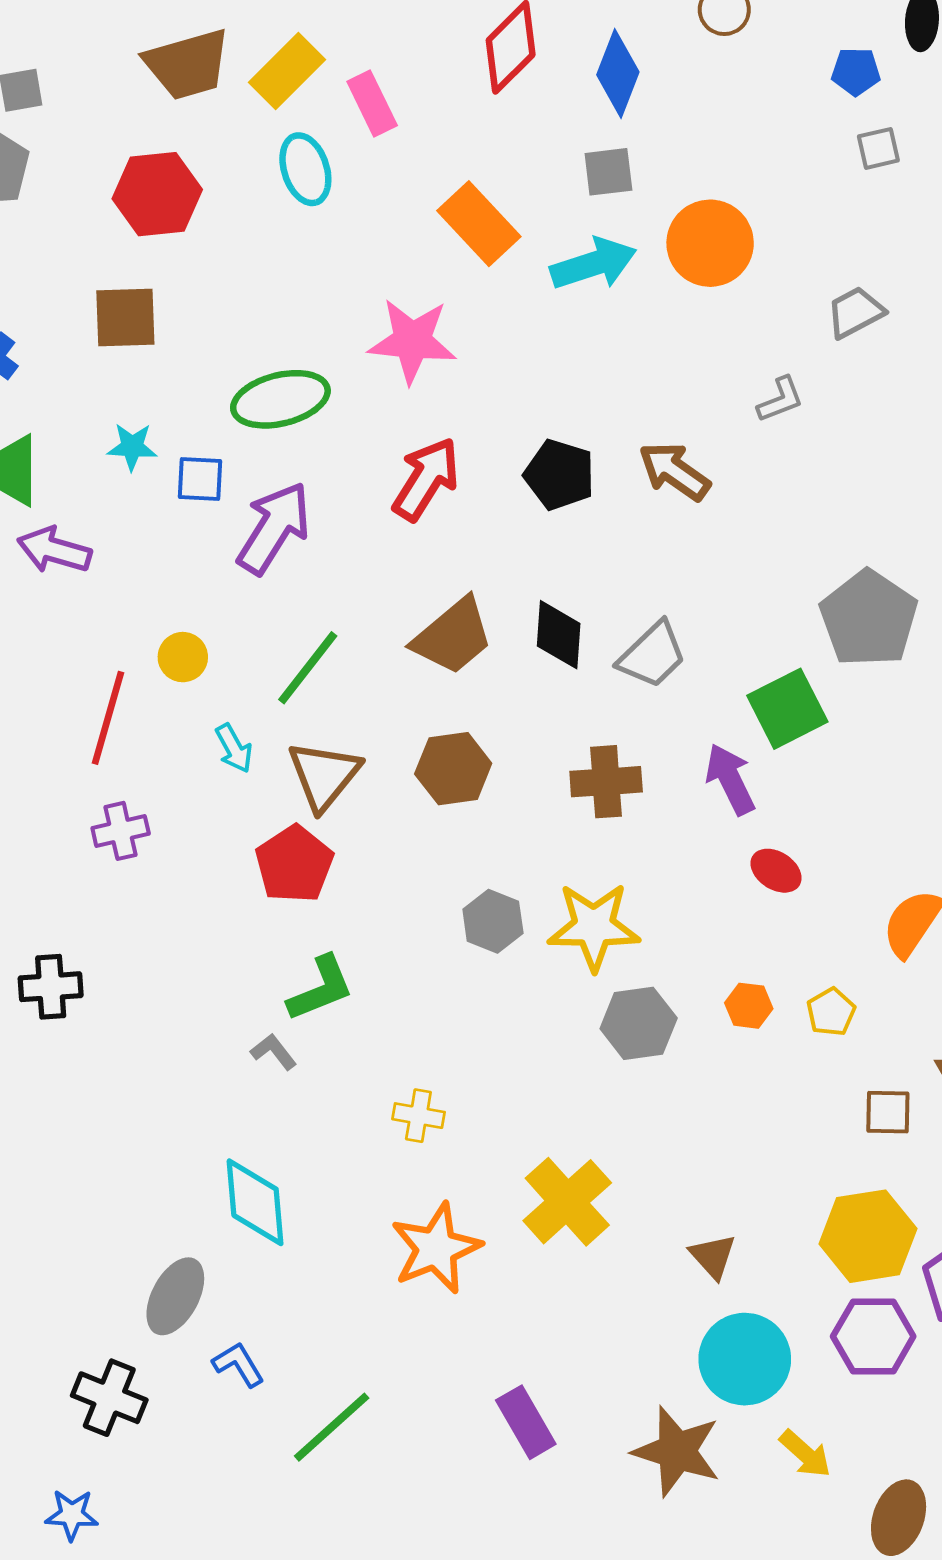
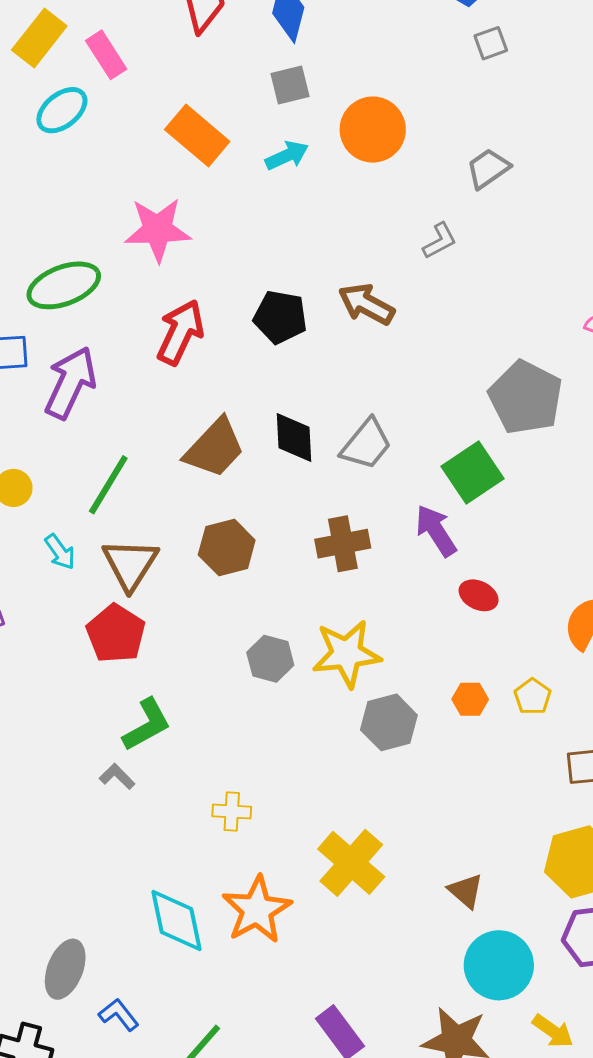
cyan ellipse: (305, 169) -> (62, 110), turned 76
cyan arrow: (593, 264) -> (287, 156), size x0.7
cyan diamond: (255, 1202) -> (176, 920), moved

